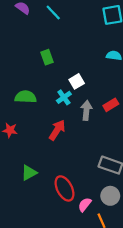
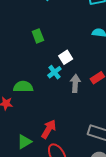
green semicircle: (26, 97) -> (23, 87), moved
red arrow: (57, 130) -> (49, 129), moved

